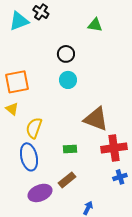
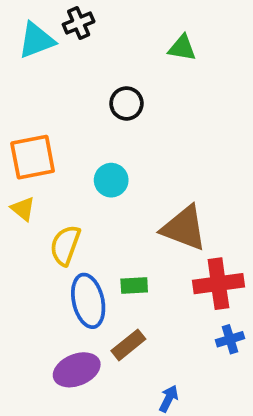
black cross: (41, 12) -> (79, 23), turned 35
cyan circle: (68, 80) -> (111, 180), moved
blue ellipse: (29, 157) -> (88, 301), moved

